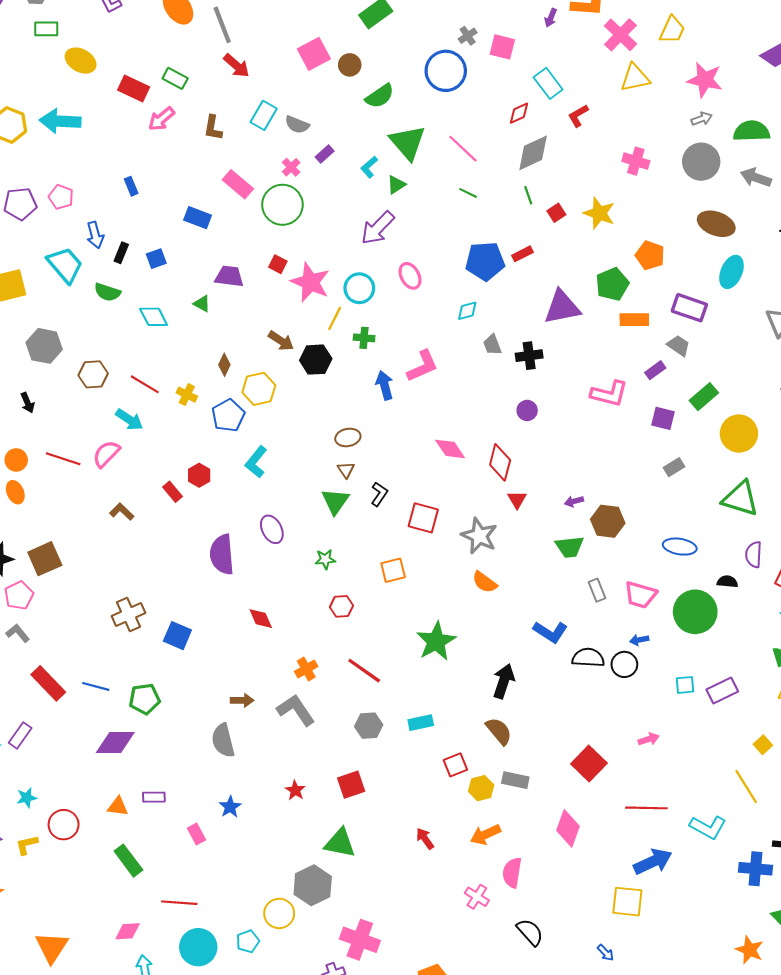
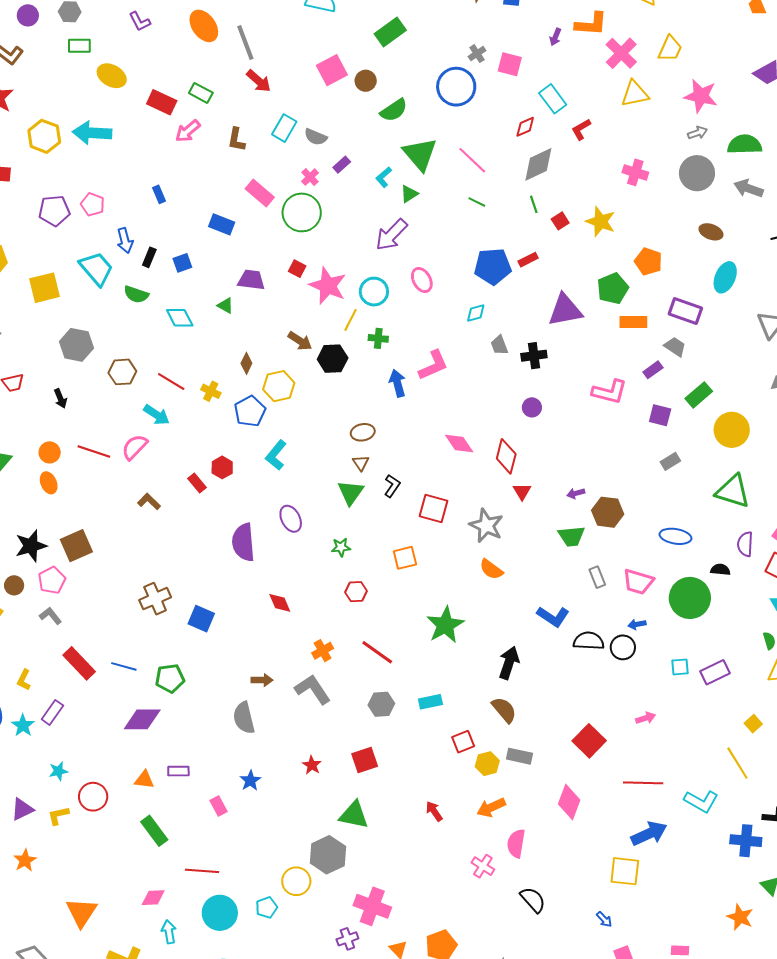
brown ellipse: (716, 224) -> (711, 232), size x0.7

